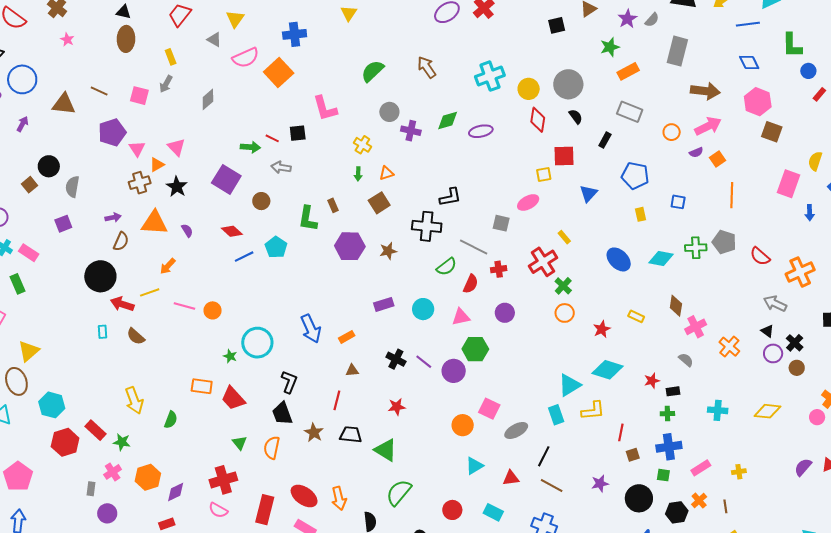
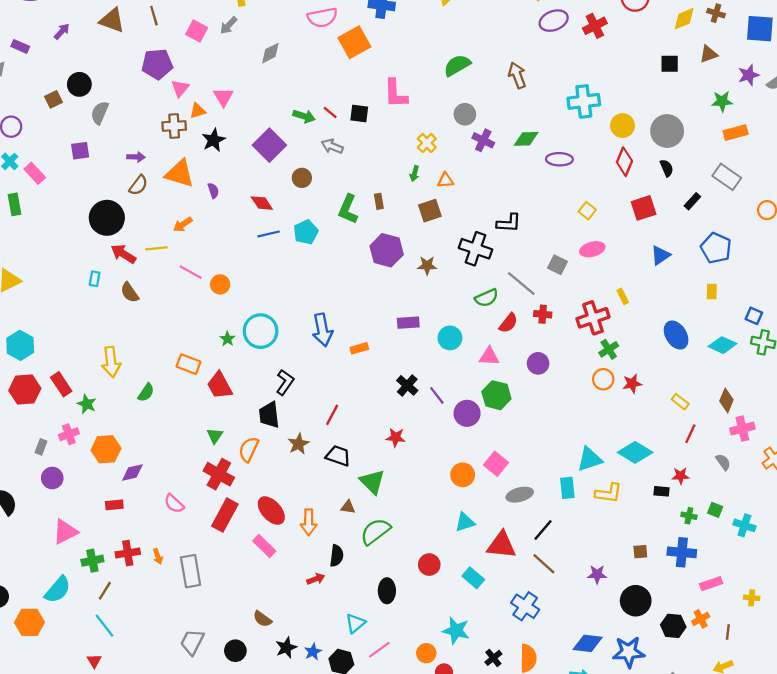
brown line: (99, 91) -> (154, 16), turned 36
red square: (564, 156) -> (644, 208), turned -30
yellow square: (544, 175) -> (587, 211), moved, turned 35
blue square: (678, 202) -> (754, 316), moved
red star: (602, 329) -> (632, 384), moved
brown triangle: (352, 370) -> (348, 507), moved
black rectangle: (673, 391) -> (661, 491), moved
red line: (621, 432) -> (690, 434), moved
green square: (663, 475) -> (715, 510), moved
red triangle: (511, 478) -> (501, 545), size x1.6
red cross: (223, 480) -> (219, 474), moved, turned 32

